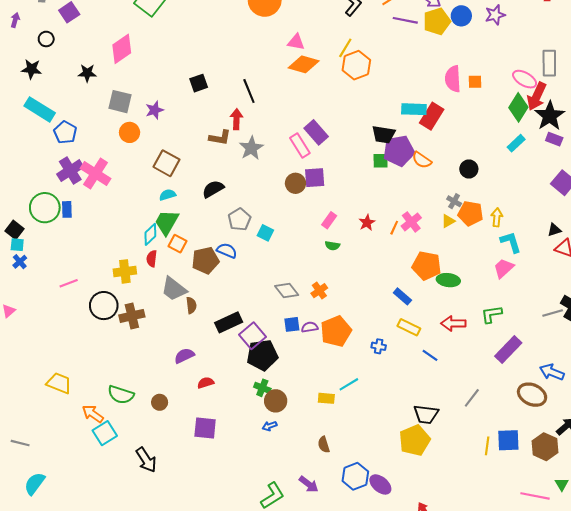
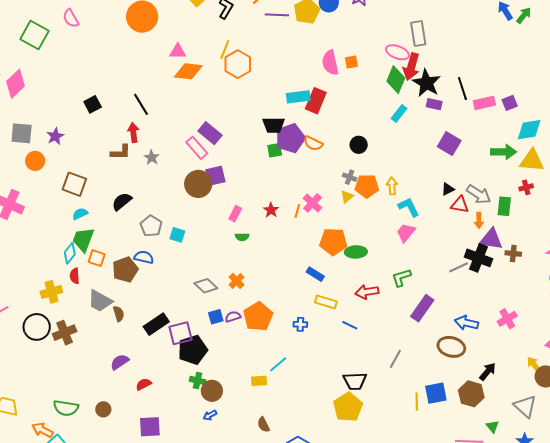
gray star: (251, 148) -> (152, 157), size x0.7
brown circle: (295, 183) -> (198, 184), size x1.4
purple square: (252, 336) -> (181, 333), turned 35

